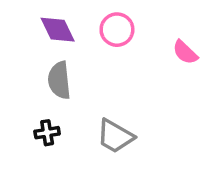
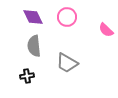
gray trapezoid: (115, 136) -> (67, 63), moved

